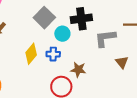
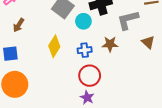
blue cross: (53, 54) -> (85, 50), moved
brown star: (78, 70) -> (110, 44), moved

